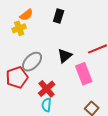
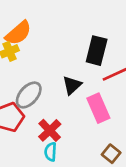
orange semicircle: (26, 15) -> (18, 33), size x1.5
black rectangle: (59, 16) -> (97, 51), moved, size x1.5

